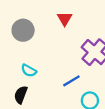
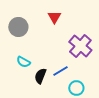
black semicircle: (21, 95) -> (40, 76), moved

